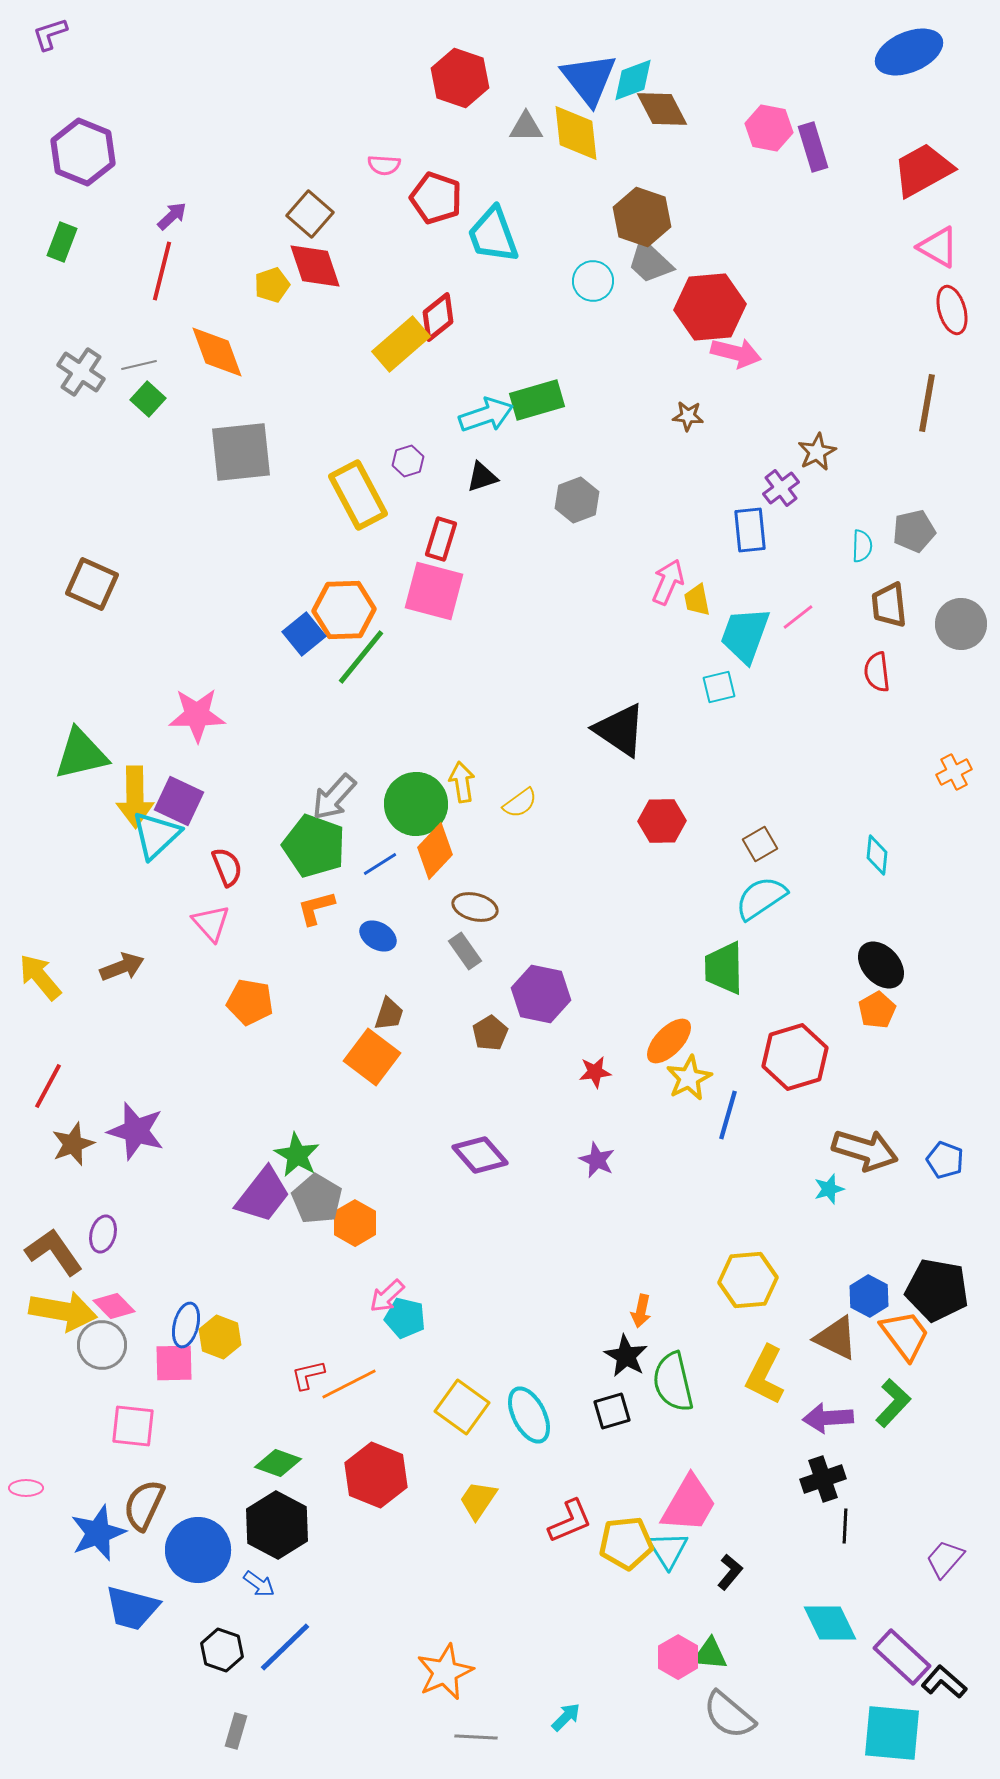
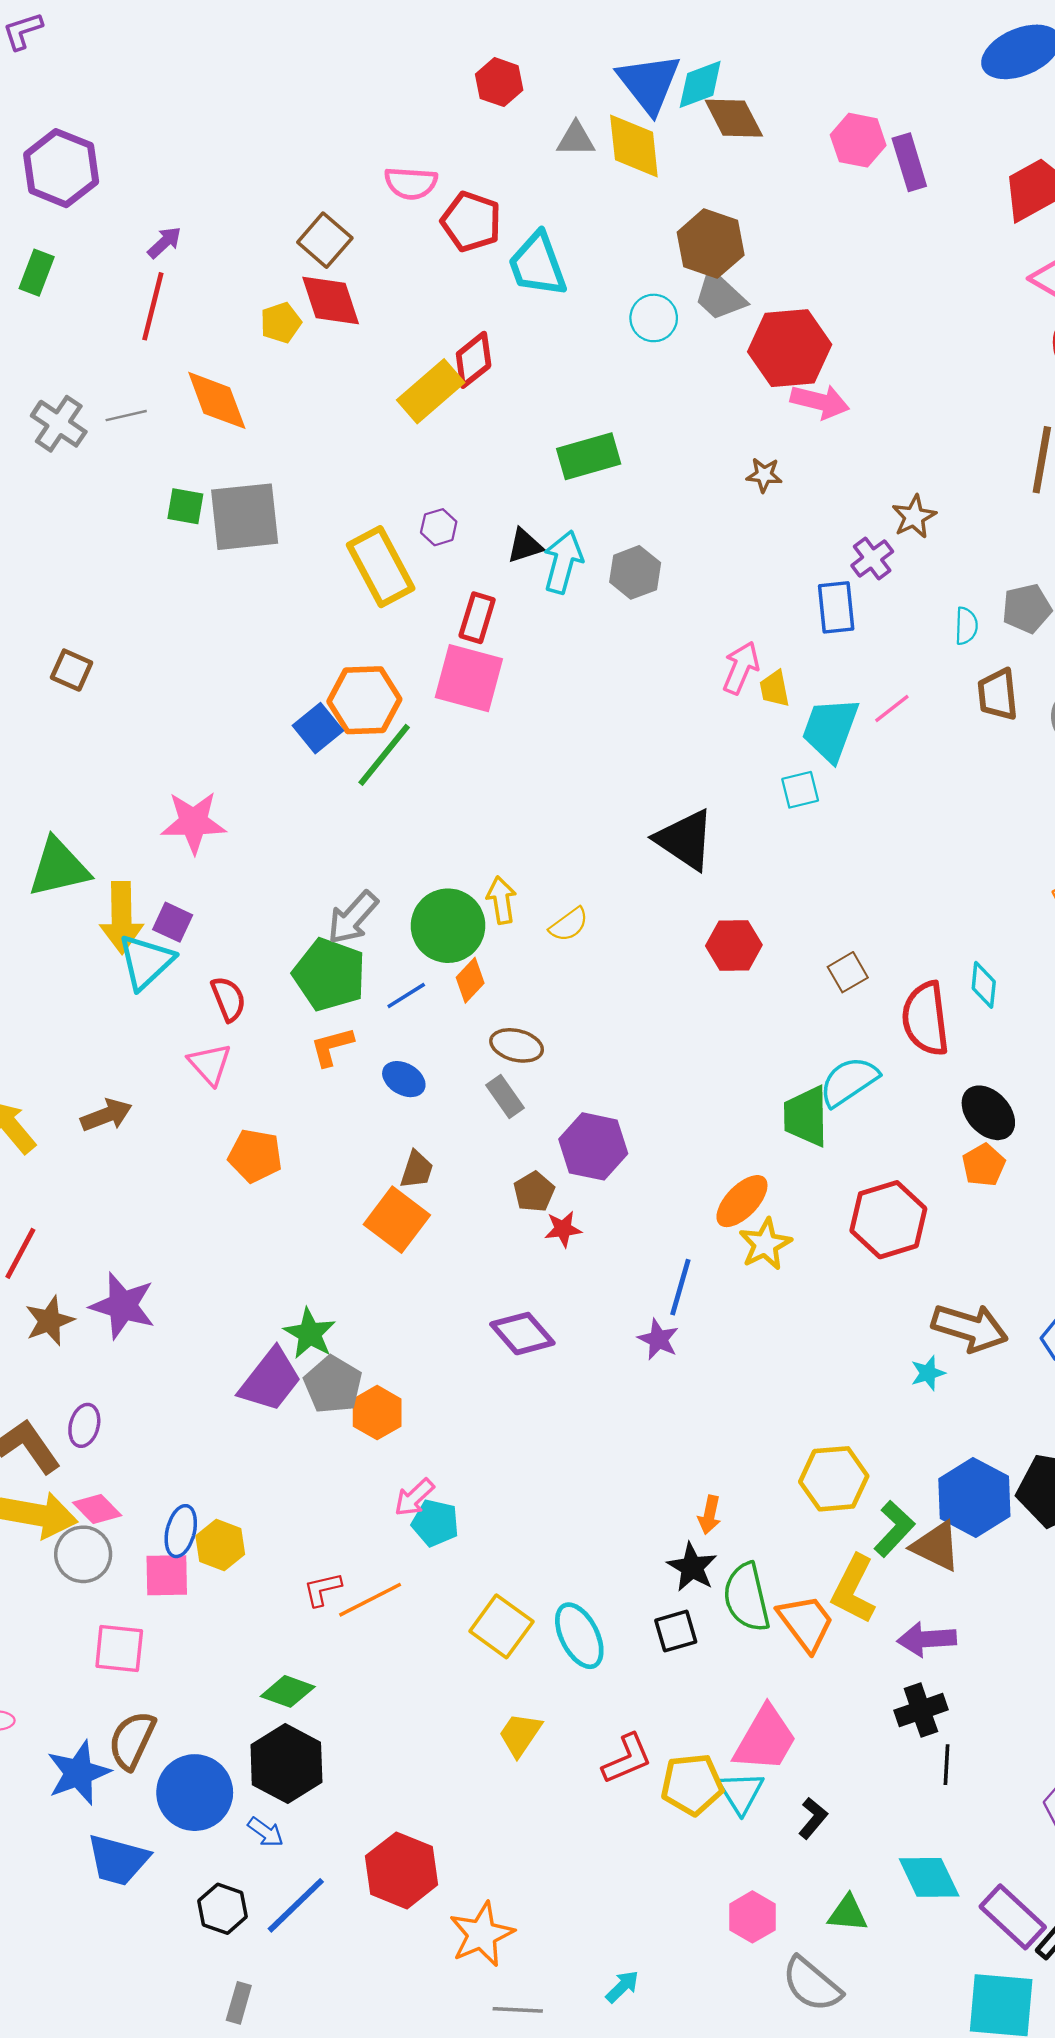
red hexagon: (460, 78) -> (499, 82), size x0.7
pink semicircle: (384, 165) -> (411, 183), size x1.4
green square: (148, 399) -> (185, 506), moved, turned -32
cyan arrow: (486, 415) -> (563, 562), moved, turned -56
brown square: (92, 584) -> (72, 670), size x0.7
red semicircle: (877, 672) -> (926, 1019), moved, size x1.6
purple square: (179, 801) -> (173, 922), size x0.7
orange diamond: (435, 851) -> (470, 980), size x0.7
cyan semicircle: (761, 898) -> (849, 1081), moved
red star: (595, 1072) -> (563, 1229), moved
blue line: (728, 1115) -> (680, 1287), moved
blue hexagon: (869, 1296) -> (974, 1497), size x1.6
orange trapezoid: (905, 1335) -> (806, 1623), moved
green L-shape: (893, 1403) -> (894, 1529), moved
red hexagon: (376, 1475) -> (402, 1870), moved
green triangle: (710, 1654) -> (848, 1913), moved

